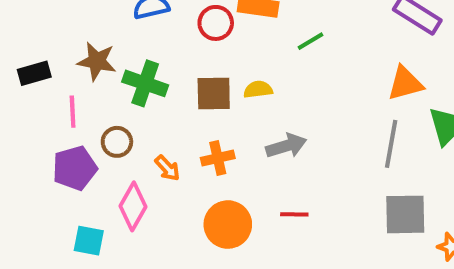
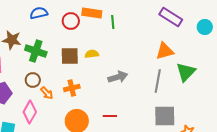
green line: (310, 41) -> (113, 22), moved, turned -64
brown circle: (117, 142) -> (33, 80), moved
gray arrow: (286, 146) -> (118, 77), moved

